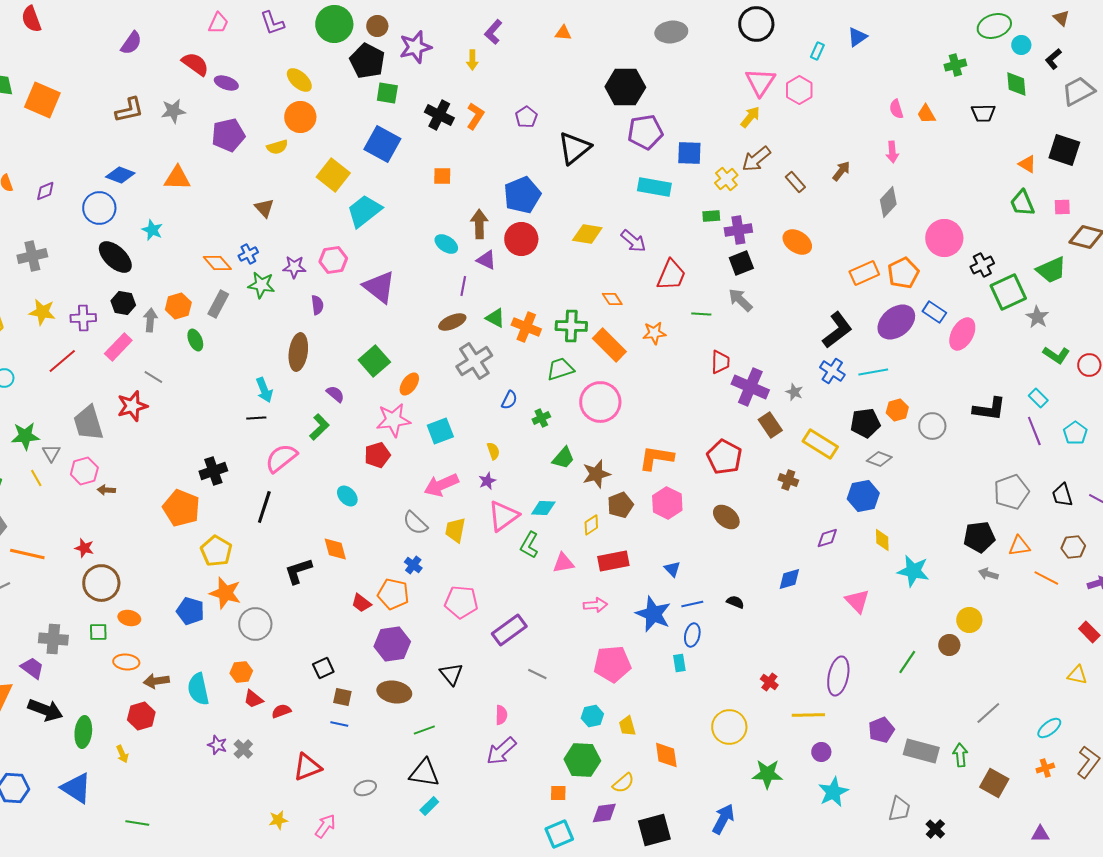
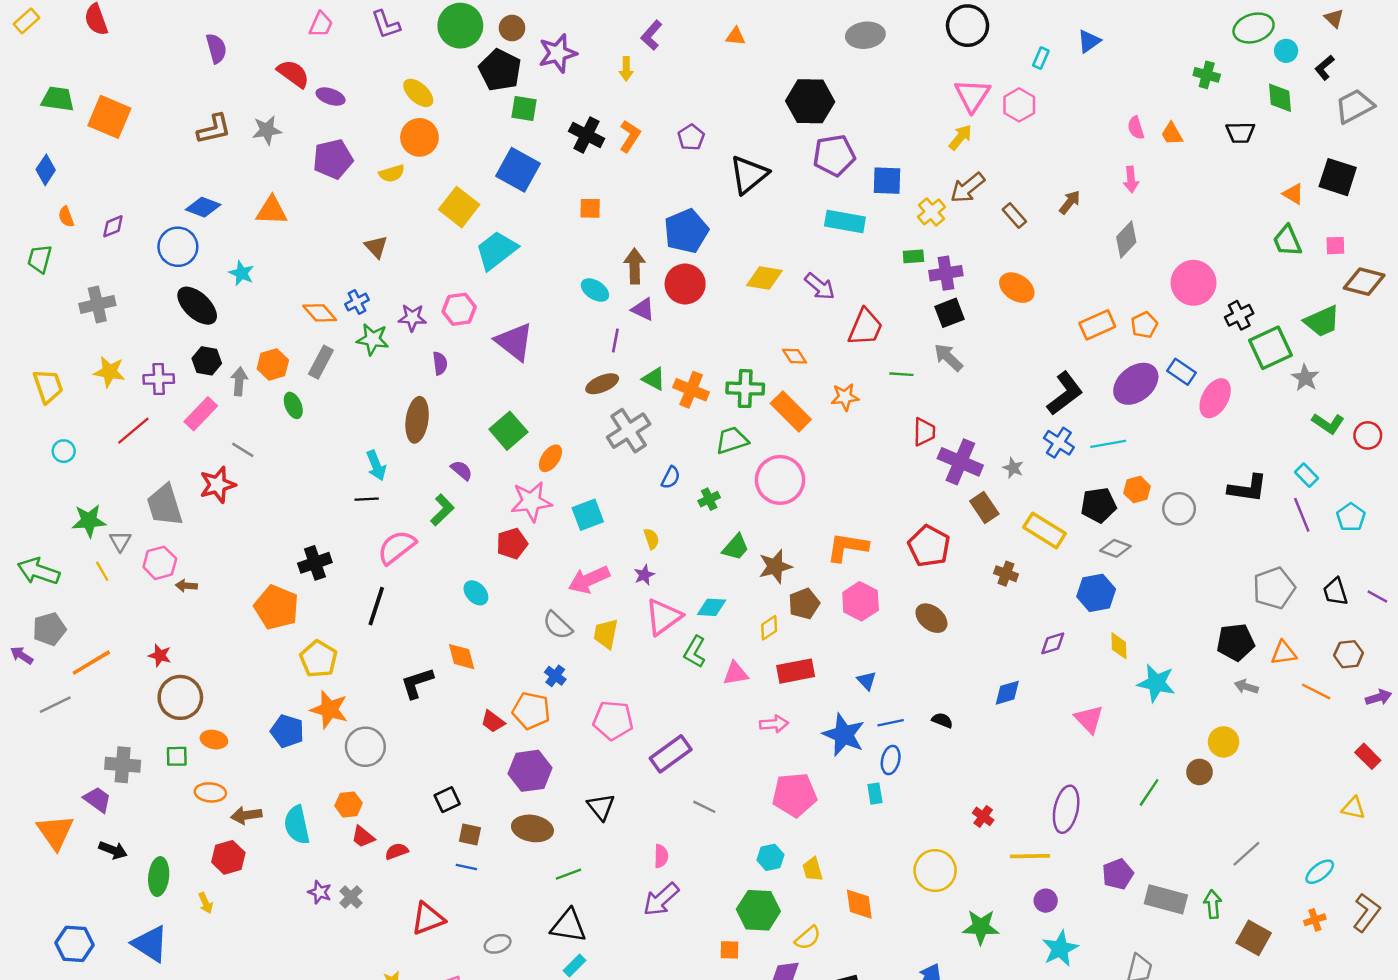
purple semicircle: (131, 43) -> (216, 48), turned -50
green cross: (955, 65) -> (1207, 75), turned 30
orange pentagon: (903, 273) -> (1144, 325), size x0.7
orange line: (27, 554) -> (91, 663), turned -44
black arrow: (45, 710) -> (113, 850), size x0.7

